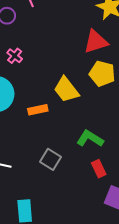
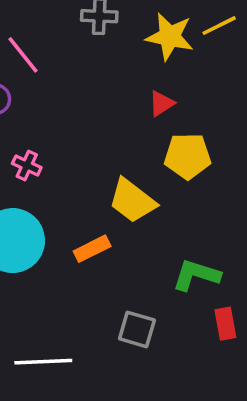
red triangle: (96, 42) -> (161, 103), size x0.6
red rectangle: (99, 169) -> (225, 324), turned 30

